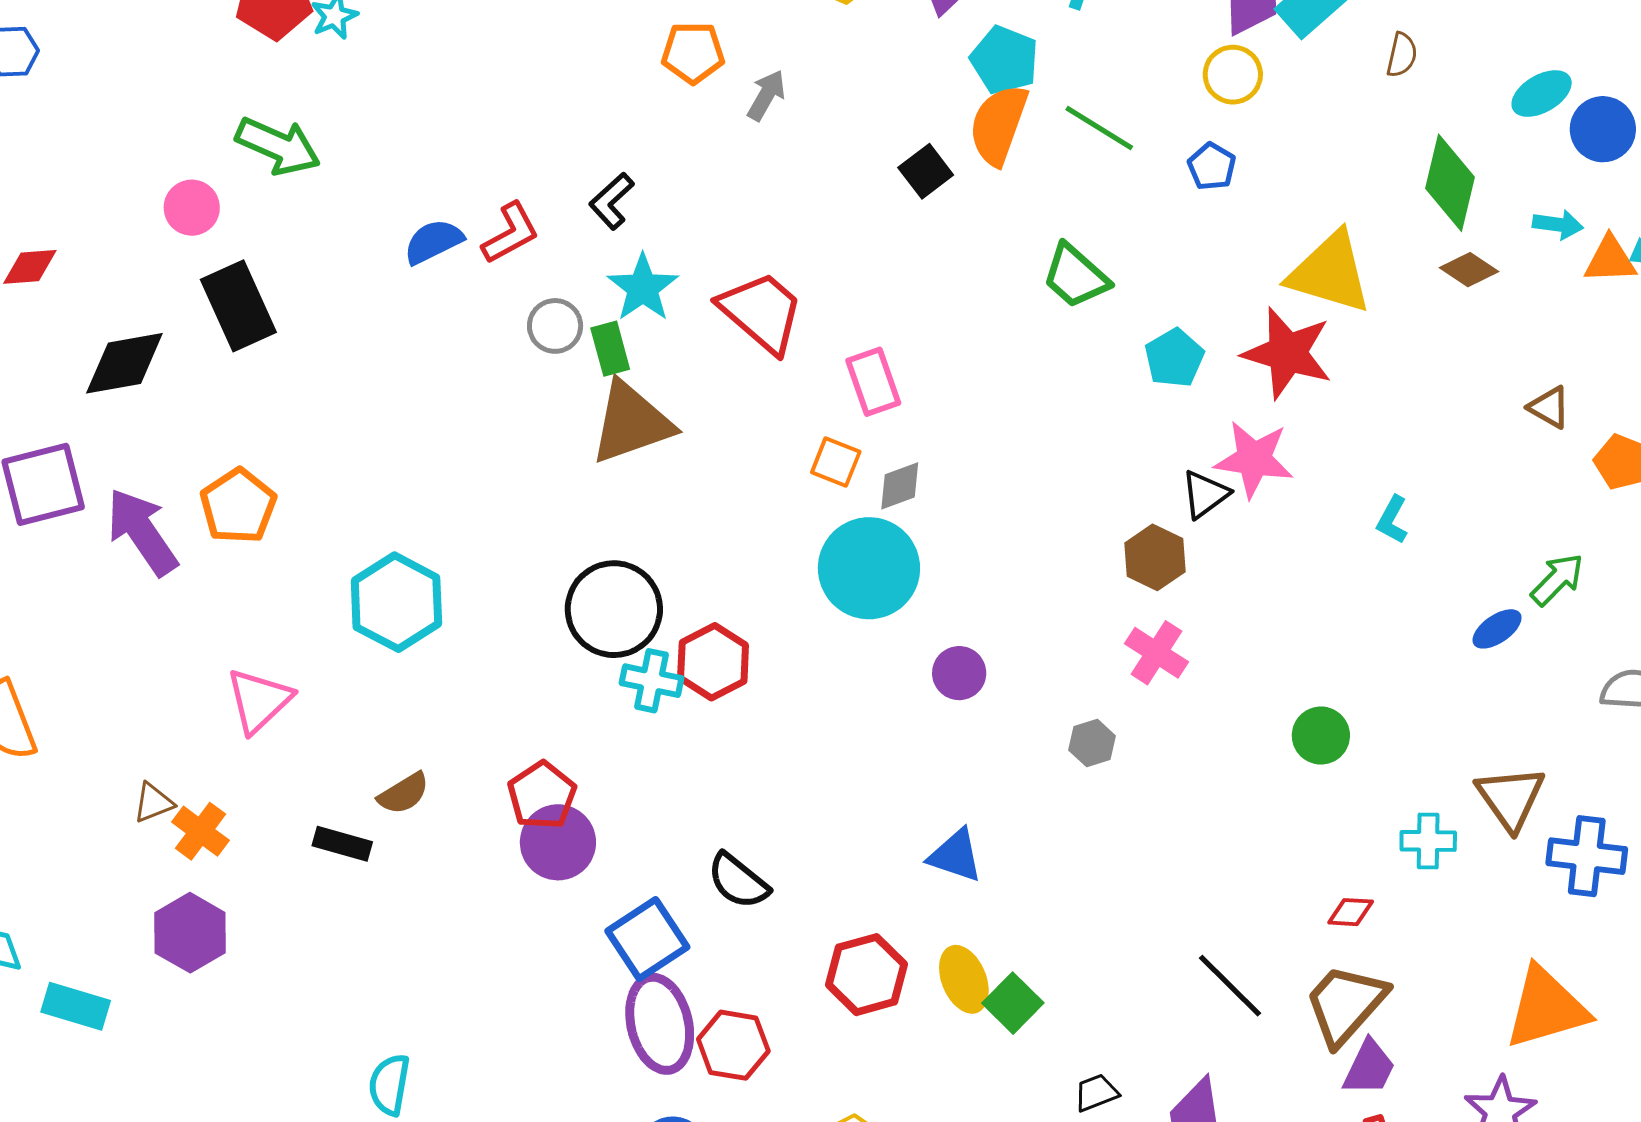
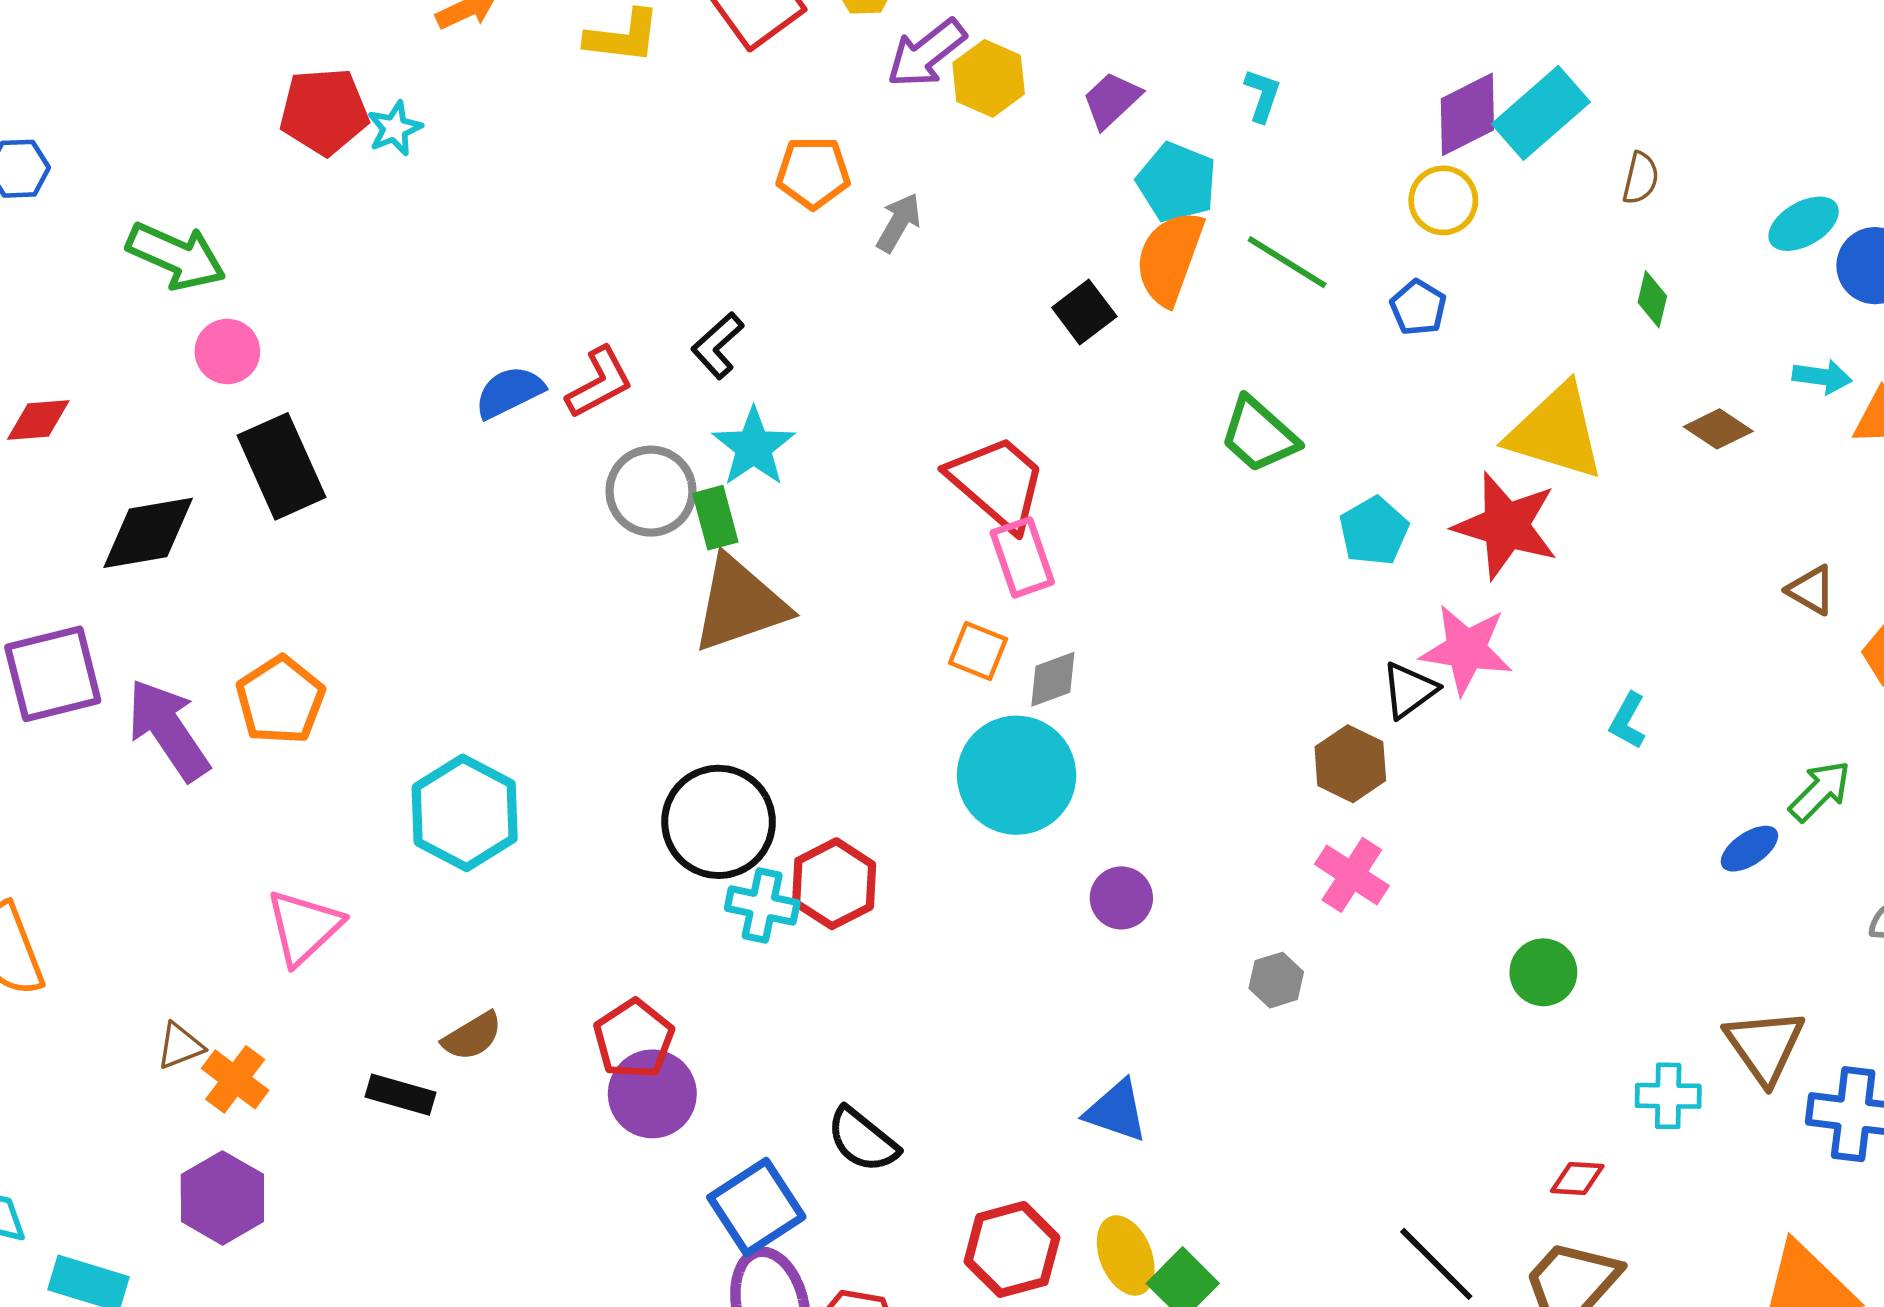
green arrow: (278, 146) -> (176, 256), moved
green diamond: (1450, 183) -> (1652, 299), moved, size x0.5
red trapezoid: (762, 312) -> (997, 483), moved
gray circle: (555, 326) -> (651, 491), size x1.4

